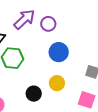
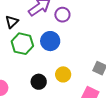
blue circle: (59, 52) -> (50, 41), moved

